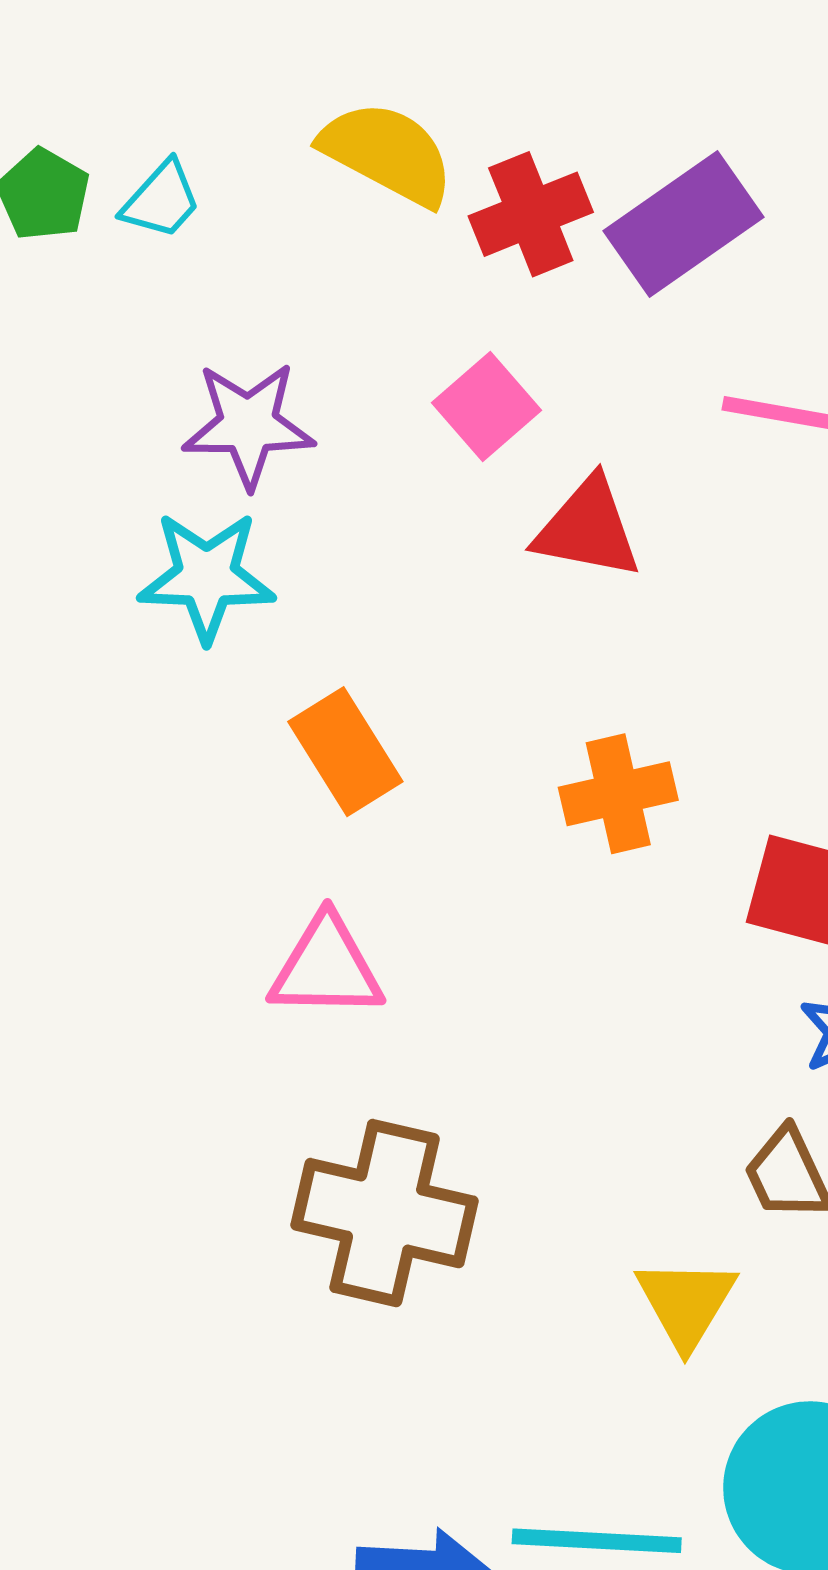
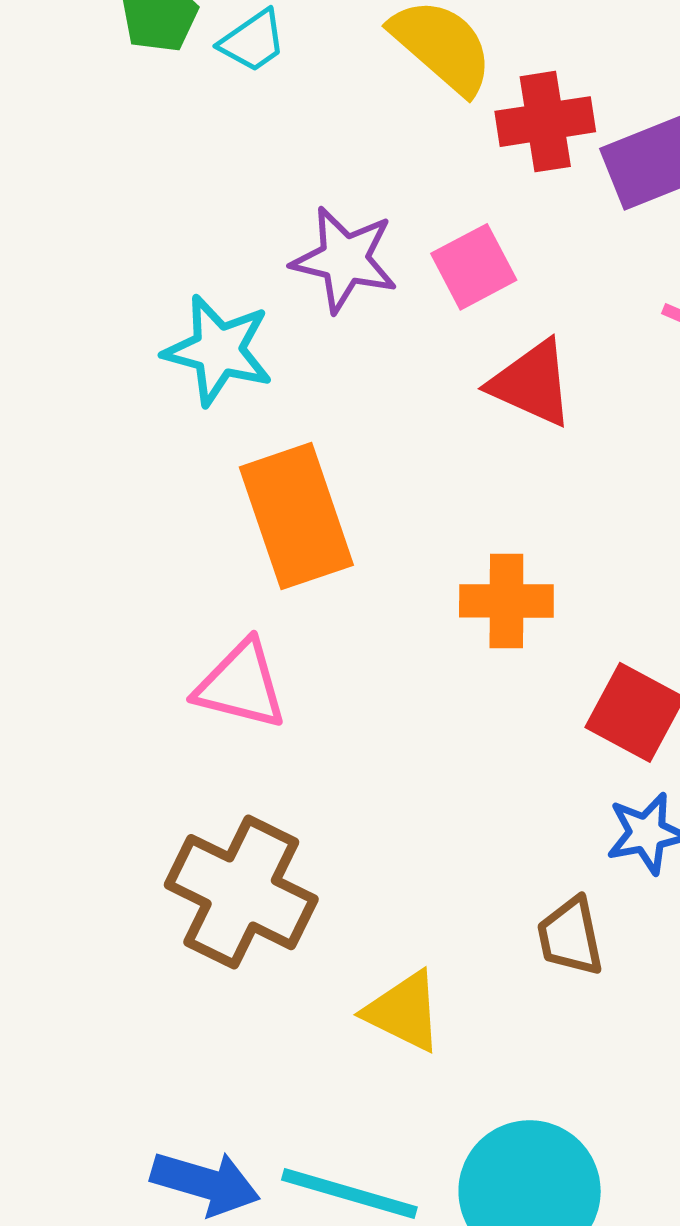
purple star: (248, 425) -> (345, 259), moved
orange rectangle: (345, 752) -> (296, 516), size x1.4
yellow triangle: (686, 1303) -> (404, 1011), moved, turned -48

